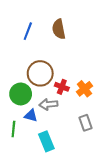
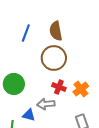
brown circle: (40, 73) -> (54, 58), moved
green circle: (21, 94) -> (14, 84), moved

